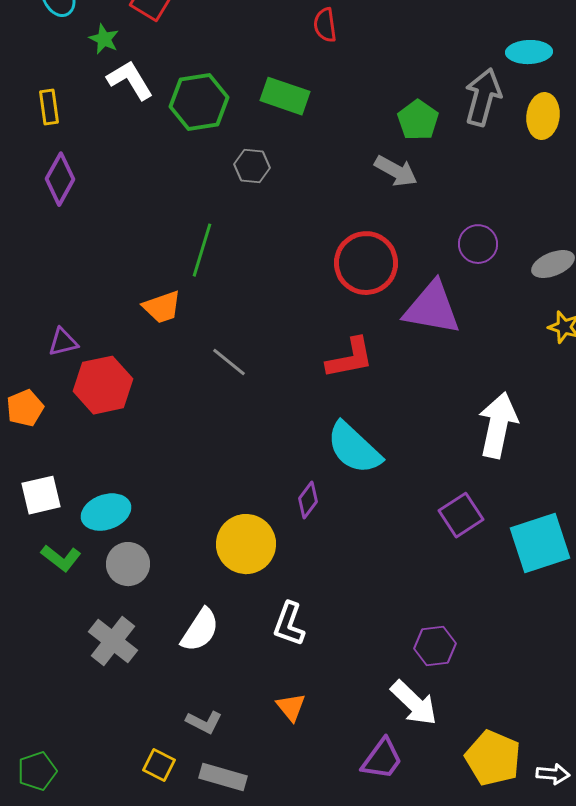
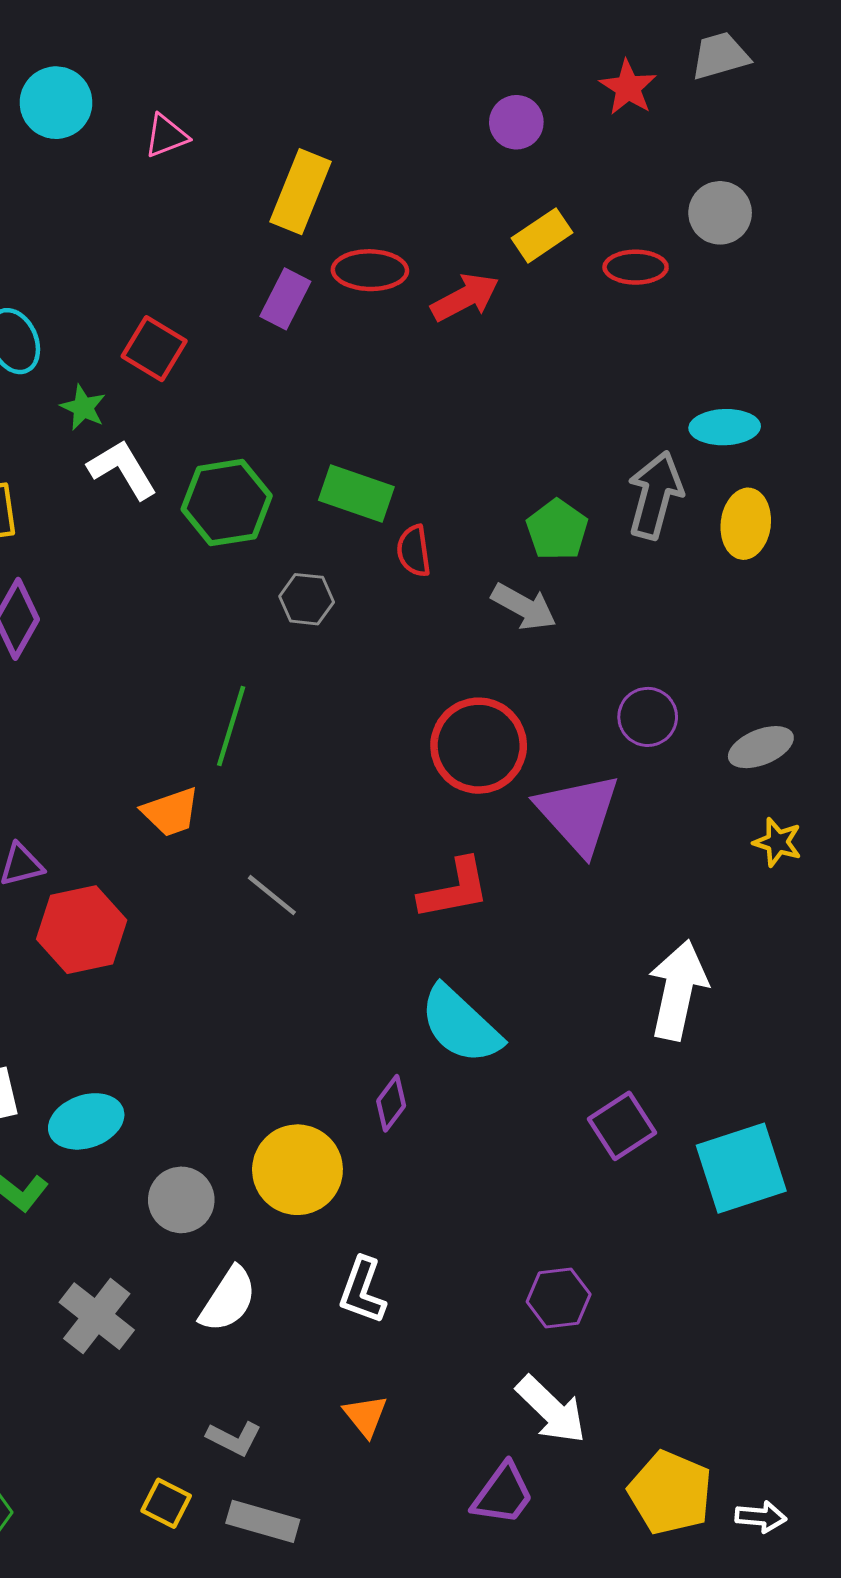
red semicircle: (325, 25) -> (414, 551), moved
purple triangle: (432, 308) -> (578, 814), turned 38
gray circle: (128, 564) -> (181, 1200), moved
purple hexagon: (435, 646) -> (559, 1298), moved

